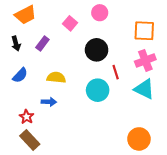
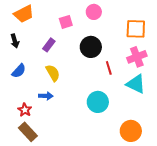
pink square: (70, 23) -> (66, 22), turned 32
purple rectangle: (42, 43) -> (49, 45), moved
yellow semicircle: (56, 77) -> (53, 73), turned 54
cyan circle: (98, 90) -> (98, 102), moved

